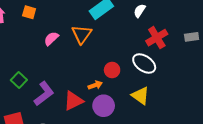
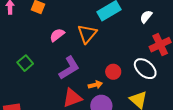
green square: (19, 80) -> (25, 63), moved
purple L-shape: (44, 94) -> (69, 68), moved

